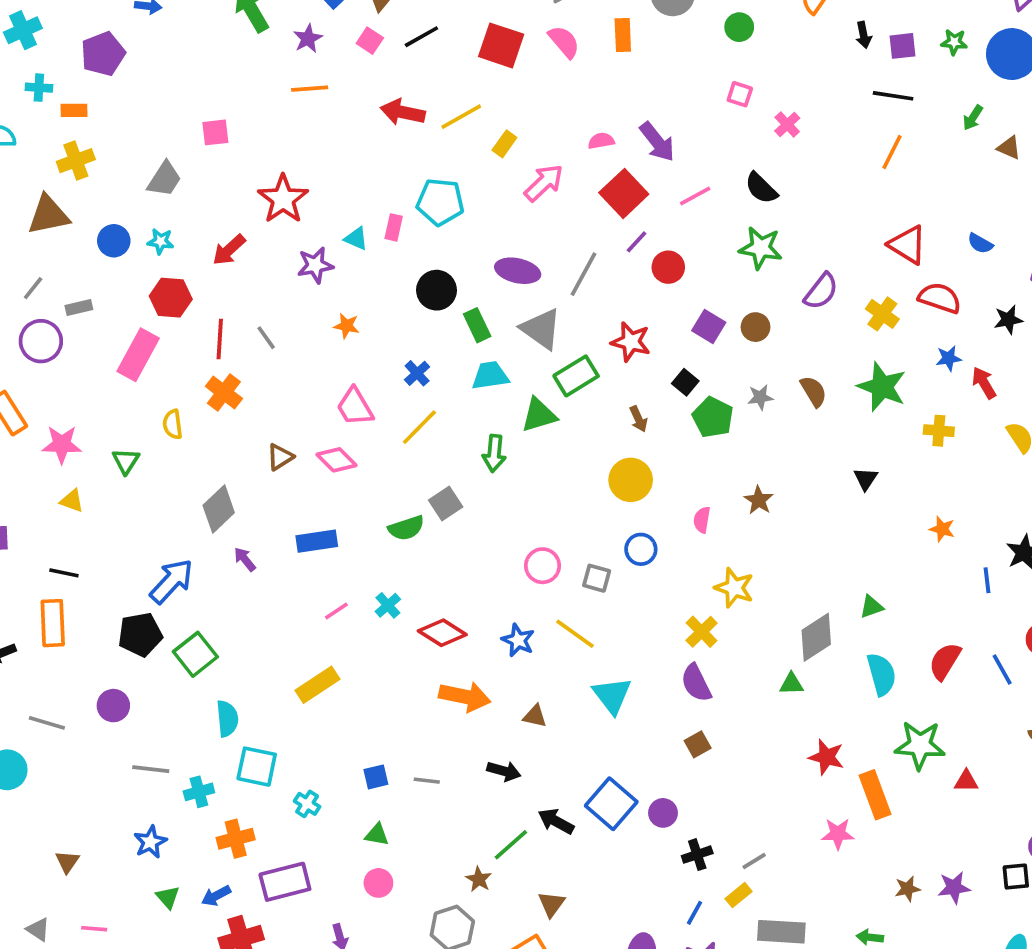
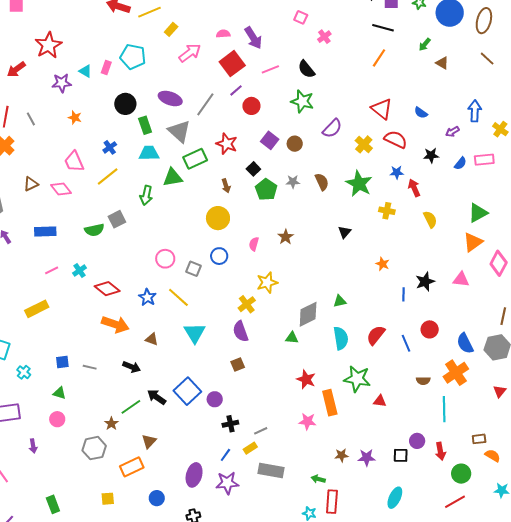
yellow star: (734, 588) -> (267, 283), turned 30

